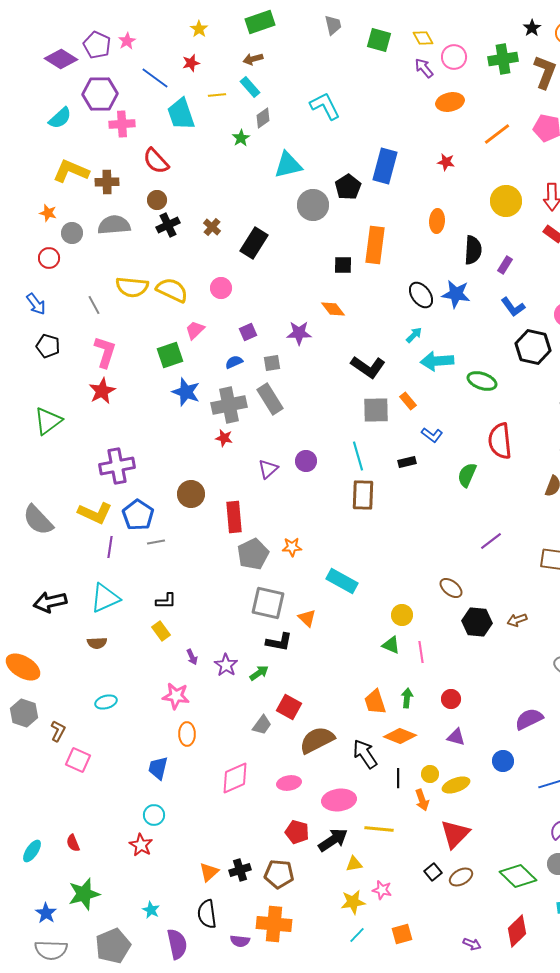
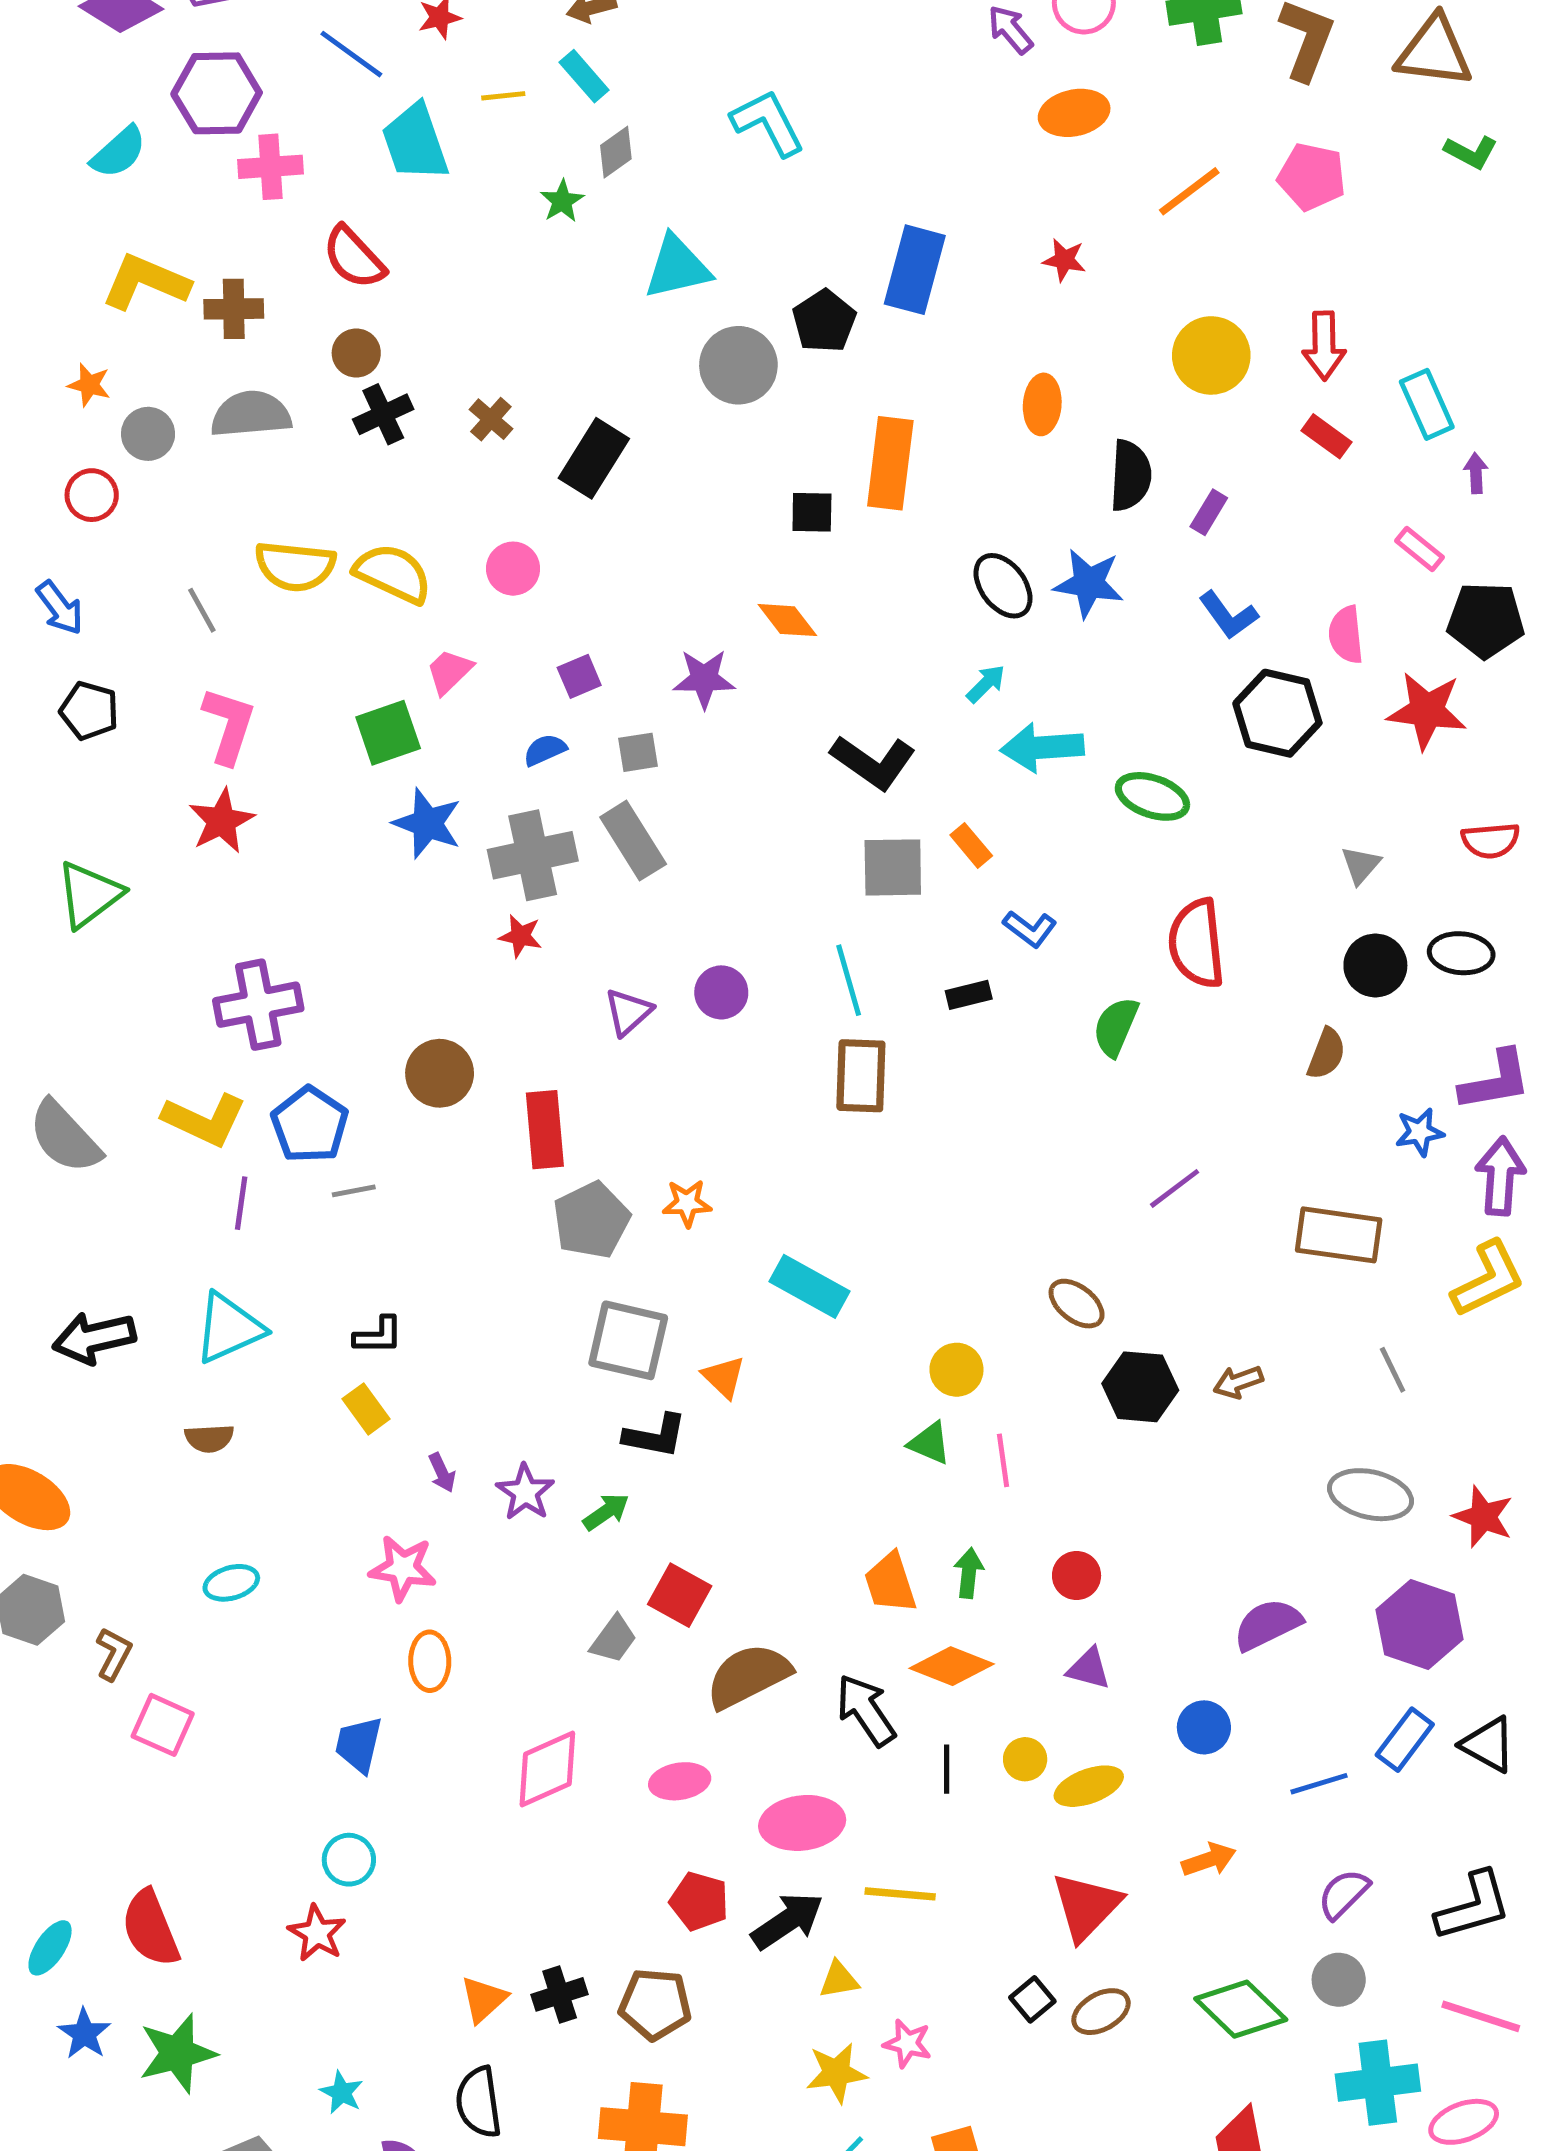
orange arrow: (422, 800) -> (1209, 1860), moved, turned -90
red semicircle: (73, 843) -> (150, 1928), size x1.8
blue star: (46, 913) -> (84, 2034), moved

